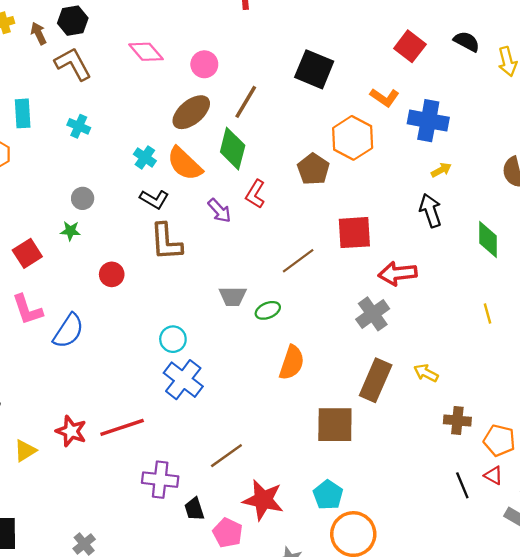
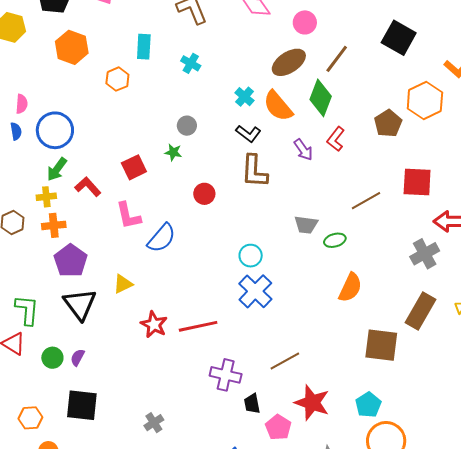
yellow triangle: (25, 451) -> (123, 284), moved

